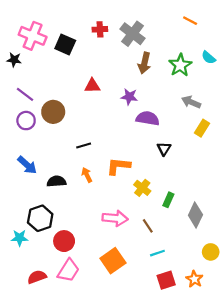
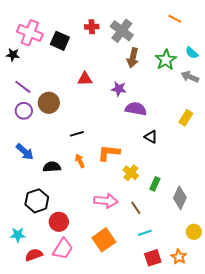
gray arrow: (191, 102) -> (190, 77), moved
black triangle: (164, 149) -> (151, 137), turned -32
cyan star: (20, 238) -> (18, 235), moved

